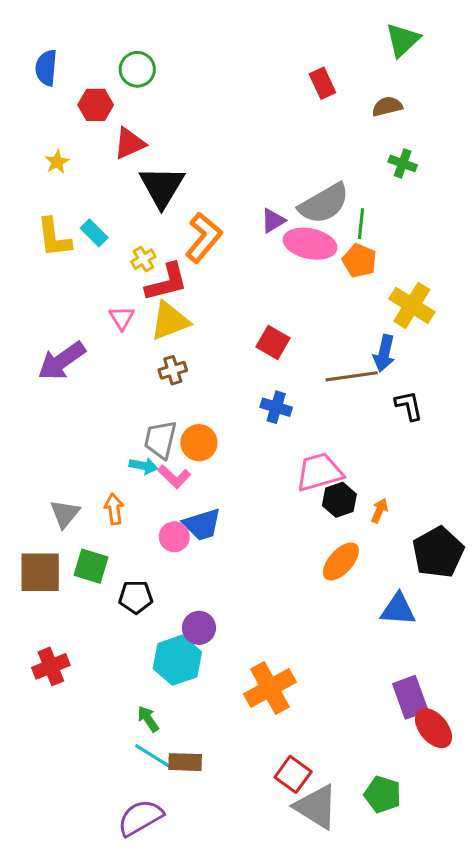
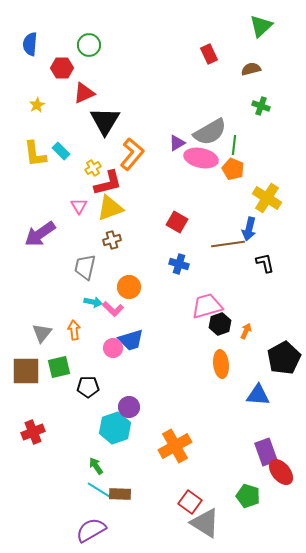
gray trapezoid: (160, 440) -> (85, 267), moved
orange ellipse: (341, 561) -> (221, 364), turned -48
green square: (91, 566) -> (59, 367), turned -30
green pentagon: (383, 794) -> (248, 496), moved

